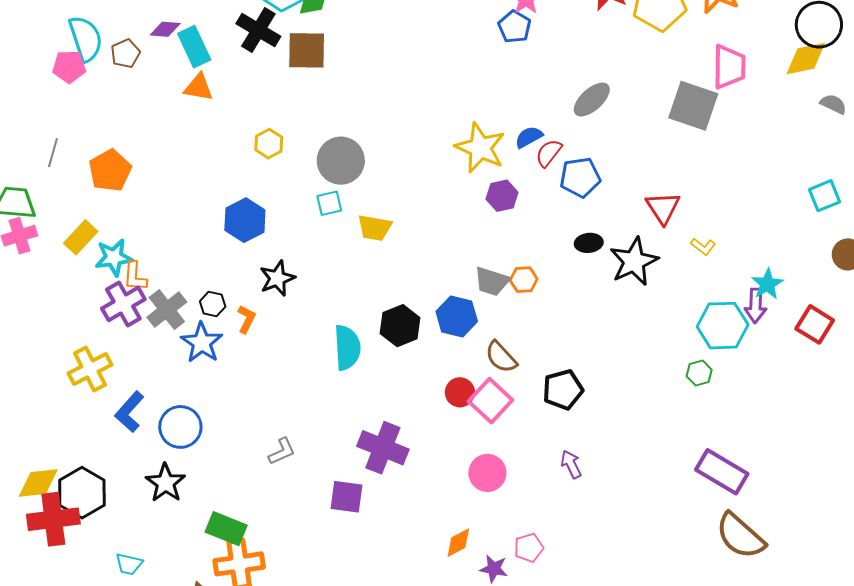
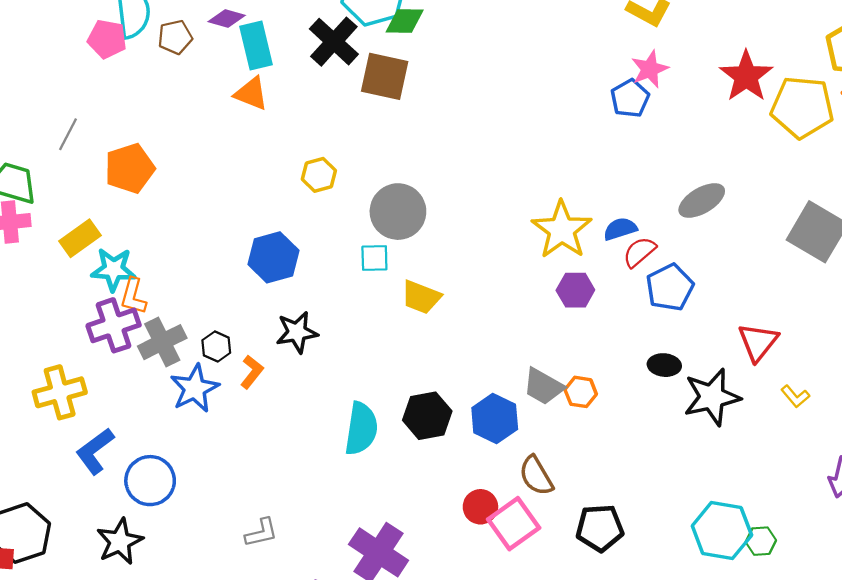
blue pentagon: (580, 177) -> (670, 287), turned -30
cyan hexagon: (723, 326) -> (722, 531), moved

